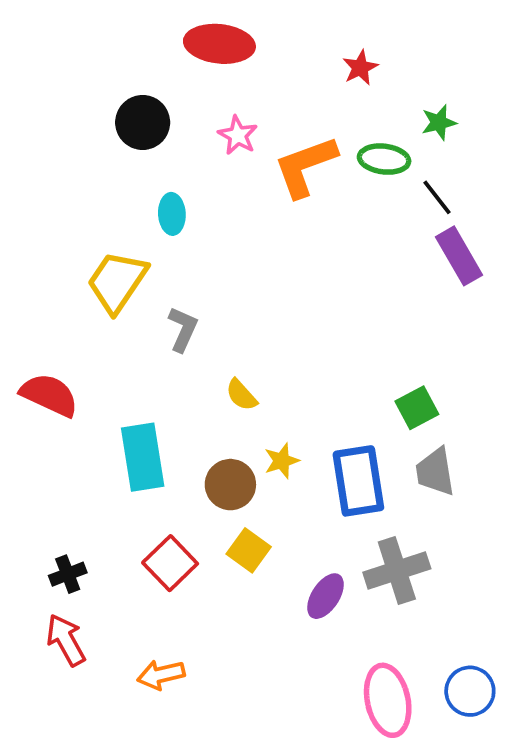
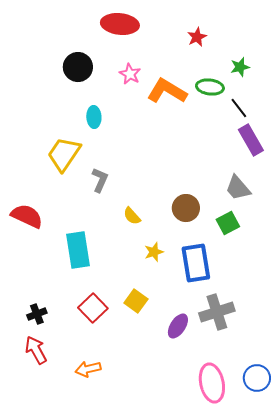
orange L-shape: (305, 166) -> (167, 91), turned 51
gray trapezoid: (435, 472) -> (238, 188), moved, turned -32
brown circle: (230, 485) -> (186, 208), moved

